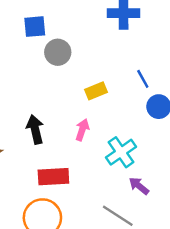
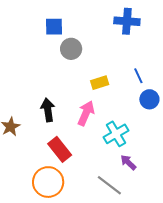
pink arrow: (82, 130) -> (86, 113), size x1.4
red rectangle: (53, 177) -> (60, 149), turned 50

